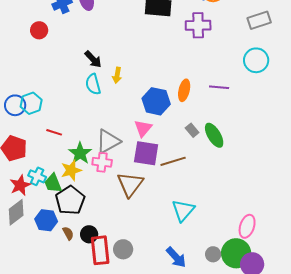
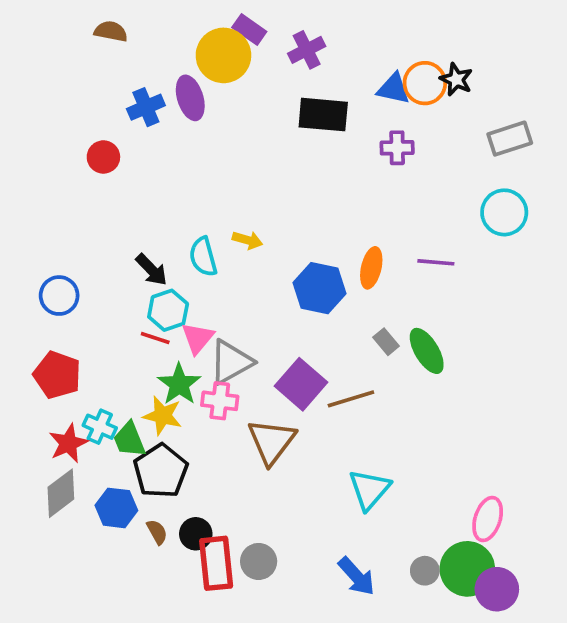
purple cross: (198, 25) -> (397, 148), size x0.7
black arrow: (93, 59) -> (151, 270), moved
yellow arrow: (117, 75) -> (248, 240), turned -84
cyan hexagon: (31, 103) -> (168, 310), moved
pink triangle: (143, 128) -> (198, 338), moved
red line: (54, 132) -> (155, 338), moved
purple square: (146, 153) -> (301, 384), turned 32
yellow star: (71, 170) -> (163, 416), turned 30

